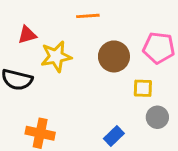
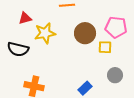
yellow square: (143, 88) -> (105, 47), moved

